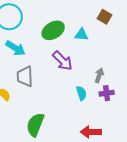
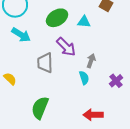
gray arrow: (99, 75) -> (91, 61), moved
gray trapezoid: (25, 76) -> (45, 63), moved
purple cross: (107, 93) -> (116, 81), moved, turned -32

